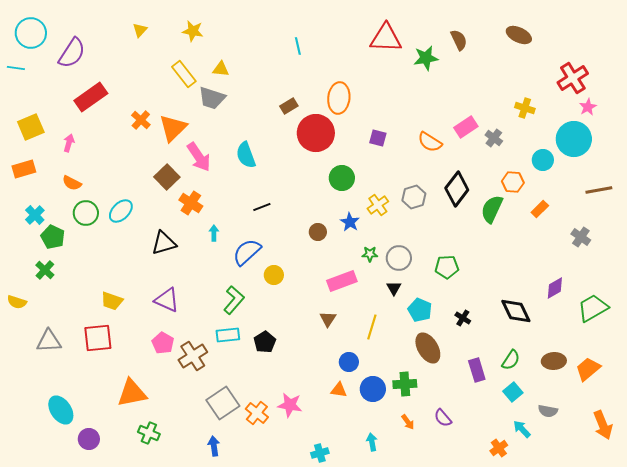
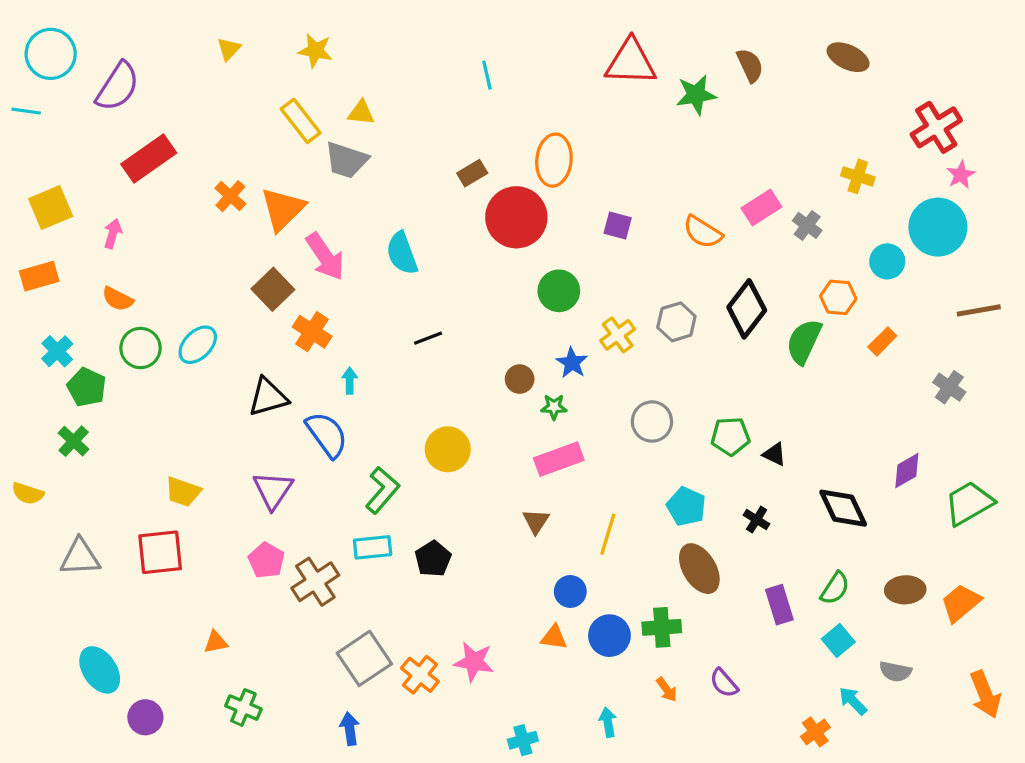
blue semicircle: (247, 252) -> (327, 435), moved, turned 96
green star: (370, 254) -> (554, 407), moved
yellow circle: (274, 275) -> (448, 449), size x1.4
black triangle: (394, 288) -> (775, 454), moved, turned -35
purple triangle: (167, 300) -> (273, 490), turned 40
orange triangle: (132, 393) -> (216, 642), size x0.5

